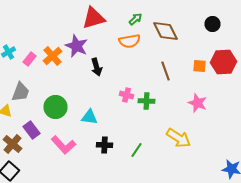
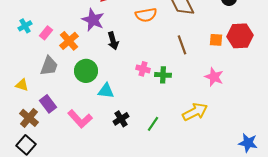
orange cross: (52, 56) -> (69, 41), moved
gray trapezoid: (20, 92) -> (49, 66), moved
green circle: (56, 107) -> (86, 71), moved
yellow arrow: (178, 138) -> (195, 112), turned -60
black cross: (104, 145) -> (121, 119), turned -35

